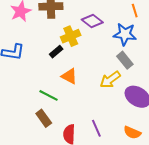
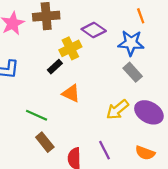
yellow arrow: (110, 80) -> (117, 109), moved
green line: (49, 95) -> (37, 115), moved

